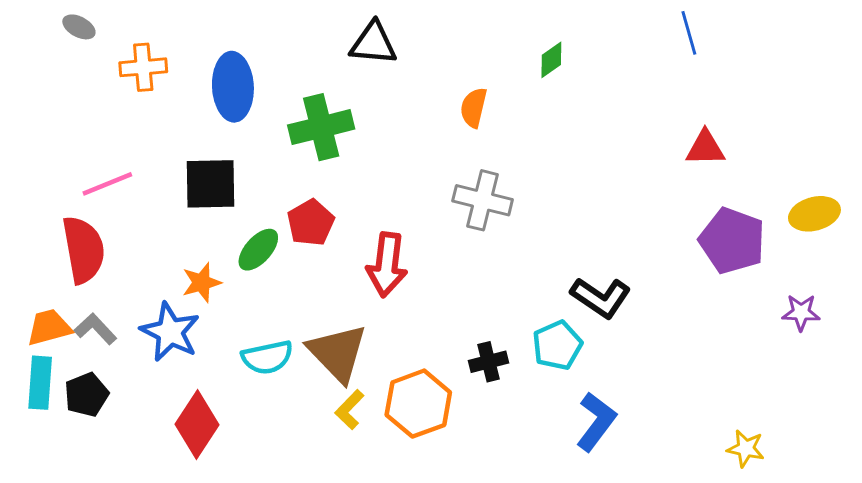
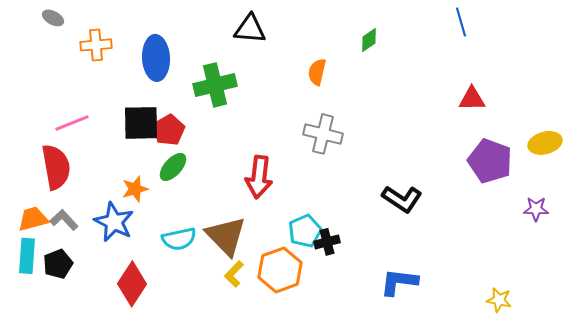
red pentagon: (311, 223) -> (169, 130), moved
cyan pentagon: (557, 345) -> (305, 231), moved
blue L-shape: (596, 422) -> (399, 282), turned -120

